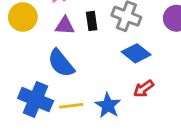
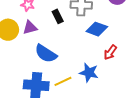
purple triangle: (65, 26) -> (30, 28), moved

